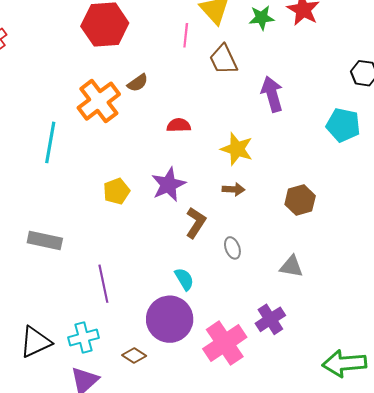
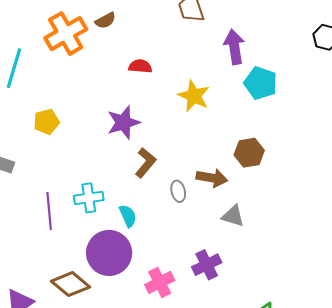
cyan pentagon: (343, 125) -> (261, 83), moved
brown arrow: (234, 189) -> (212, 178), moved, size x1.4
yellow pentagon: (116, 191) -> (46, 122), moved
cyan cross: (84, 338) -> (89, 198), moved
pink cross: (225, 343) -> (160, 282), size x0.7
brown diamond: (134, 356) -> (71, 284), size x1.6

